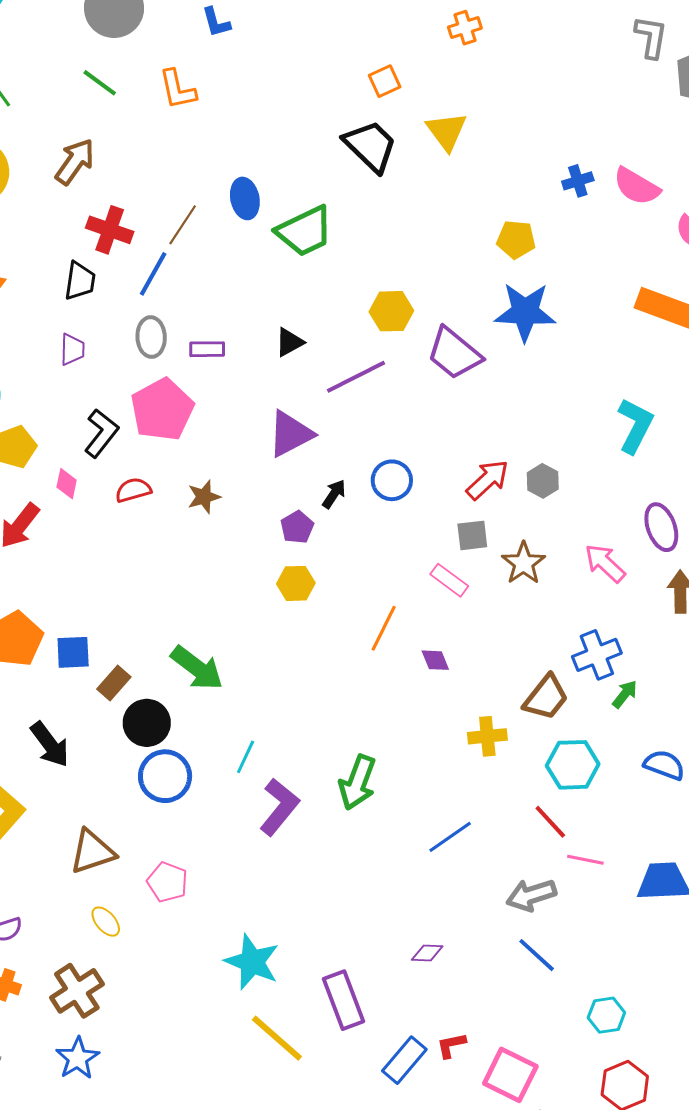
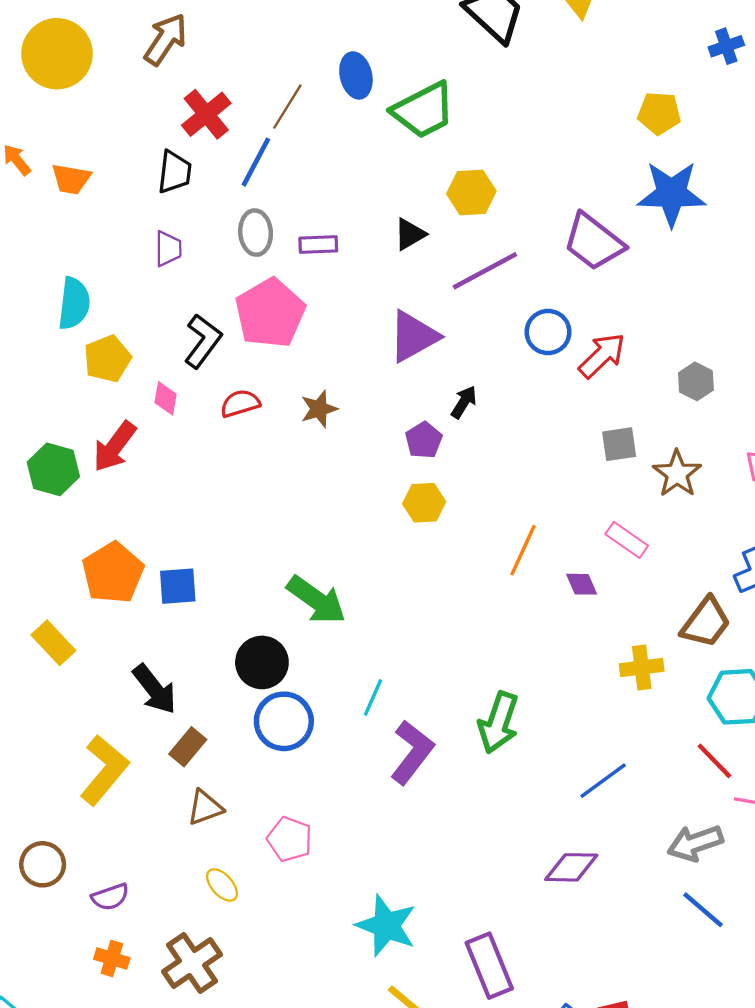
red cross: (110, 230) -> (206, 114), turned 33
yellow hexagon: (391, 311) -> (471, 192), moved
blue circle: (392, 480) -> (548, 332), moved
red arrow: (487, 480) -> (602, 356), moved
pink rectangle: (449, 580) -> (627, 540), moved
brown rectangle: (114, 683) -> (188, 747), moved
brown triangle: (92, 852) -> (205, 808), size x0.7
purple diamond: (427, 953) -> (571, 867), moved, size x1.5

